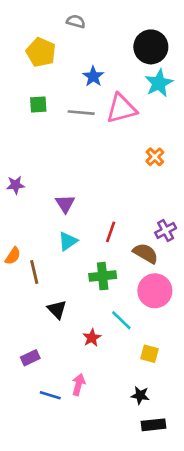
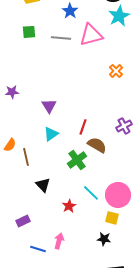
brown semicircle: (145, 253) -> (97, 145), moved
green cross: (103, 276) -> (77, 160), turned -30
pink circle: (155, 291) -> (118, 195), moved
black star: (140, 395) -> (104, 239), moved

